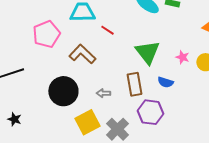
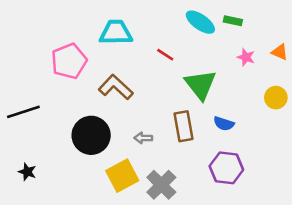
red line: (107, 30) -> (165, 55), moved
pink star: (182, 57) -> (246, 57), moved
purple hexagon: (150, 112) -> (226, 168), moved

